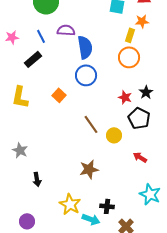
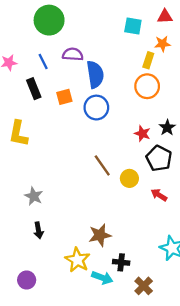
black rectangle: (33, 59) -> (34, 89), turned -72
orange square: (59, 95) -> (64, 97), moved, turned 32
gray star: (20, 150) -> (34, 196), moved
red arrow: (140, 157) -> (159, 195), moved
brown star: (89, 169) -> (100, 235), moved

